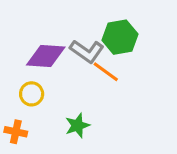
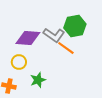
green star: (77, 125) -> (38, 80), moved

